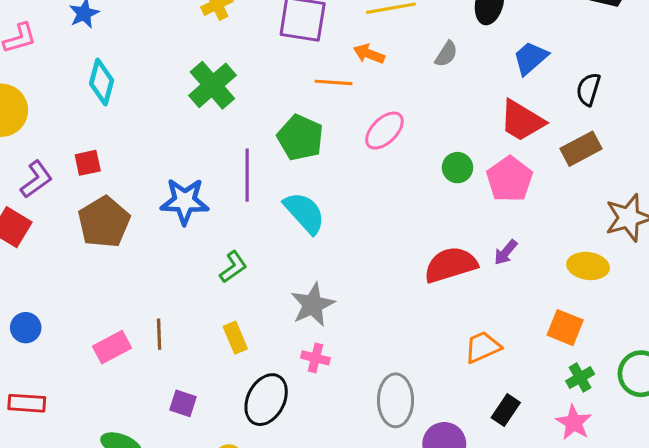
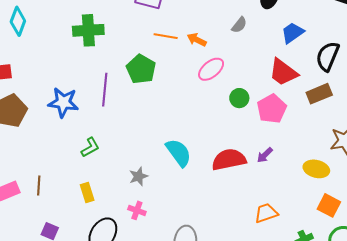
orange arrow: (369, 54) -> (197, 40), moved
green cross: (212, 85) -> (88, 30), turned 32
black semicircle: (588, 89) -> (328, 56), size x1.4
pink ellipse: (384, 131) -> (211, 69), moved
cyan semicircle: (305, 213) -> (179, 153), moved
gray star: (313, 305) -> (138, 176), size x0.7
orange square: (565, 328) -> (329, 205), moved
orange trapezoid: (483, 347) -> (266, 213), moved

